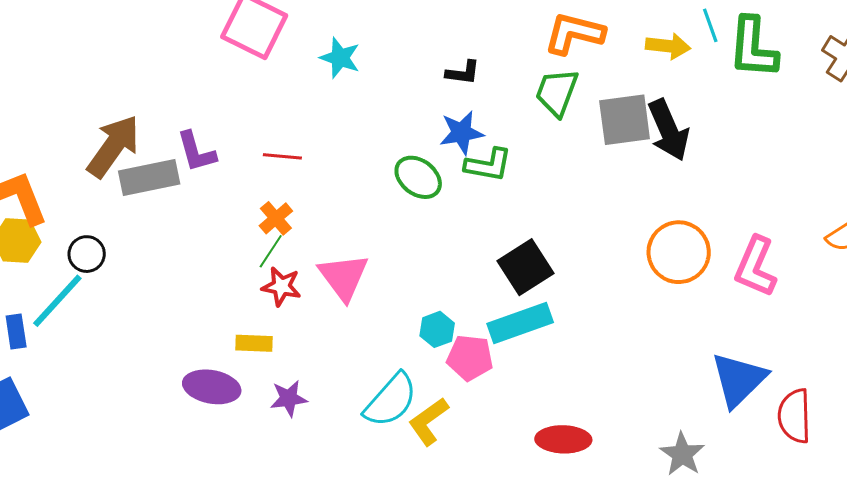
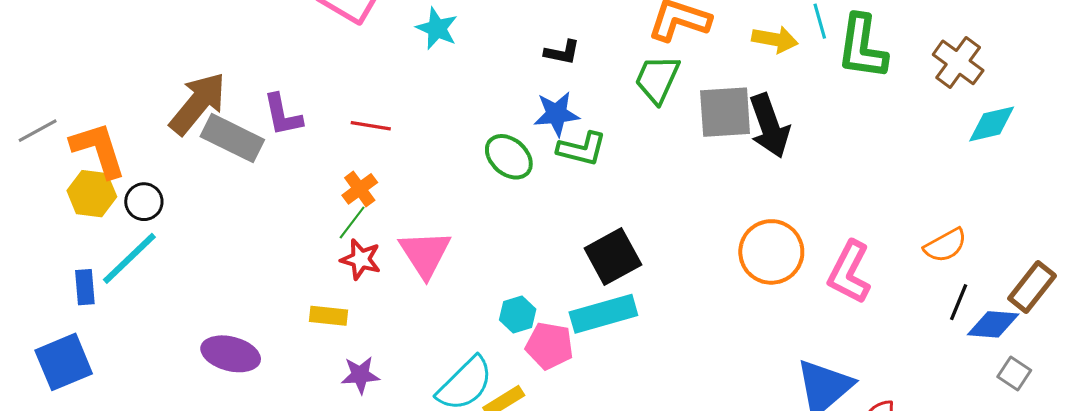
gray rectangle: (149, 177) -> (232, 138), turned 34
black circle: (87, 254) -> (144, 202), moved
purple ellipse: (212, 387) -> (231, 354), moved

